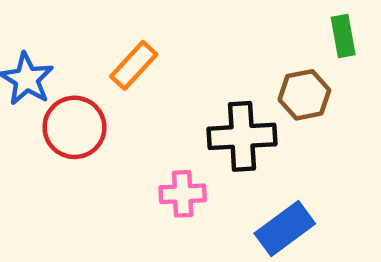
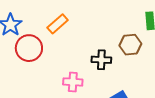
black cross: (242, 136) -> (101, 60), size x0.7

